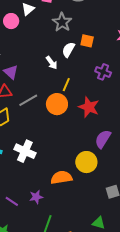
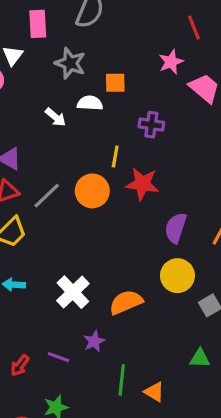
white semicircle: (68, 50) -> (90, 103), turned 77
white arrow: (52, 63) -> (55, 117), moved
yellow line: (66, 85) -> (115, 157), moved
white cross: (25, 151) -> (73, 292), moved, turned 35
yellow circle: (86, 162) -> (177, 276), moved

